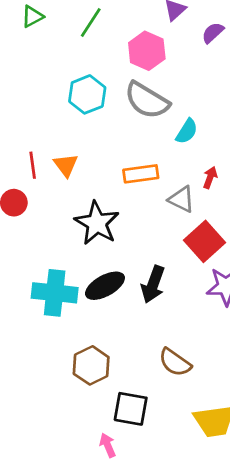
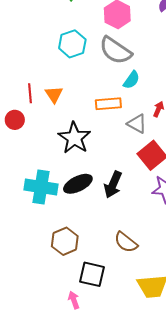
cyan semicircle: (187, 131) -> (132, 80), moved

